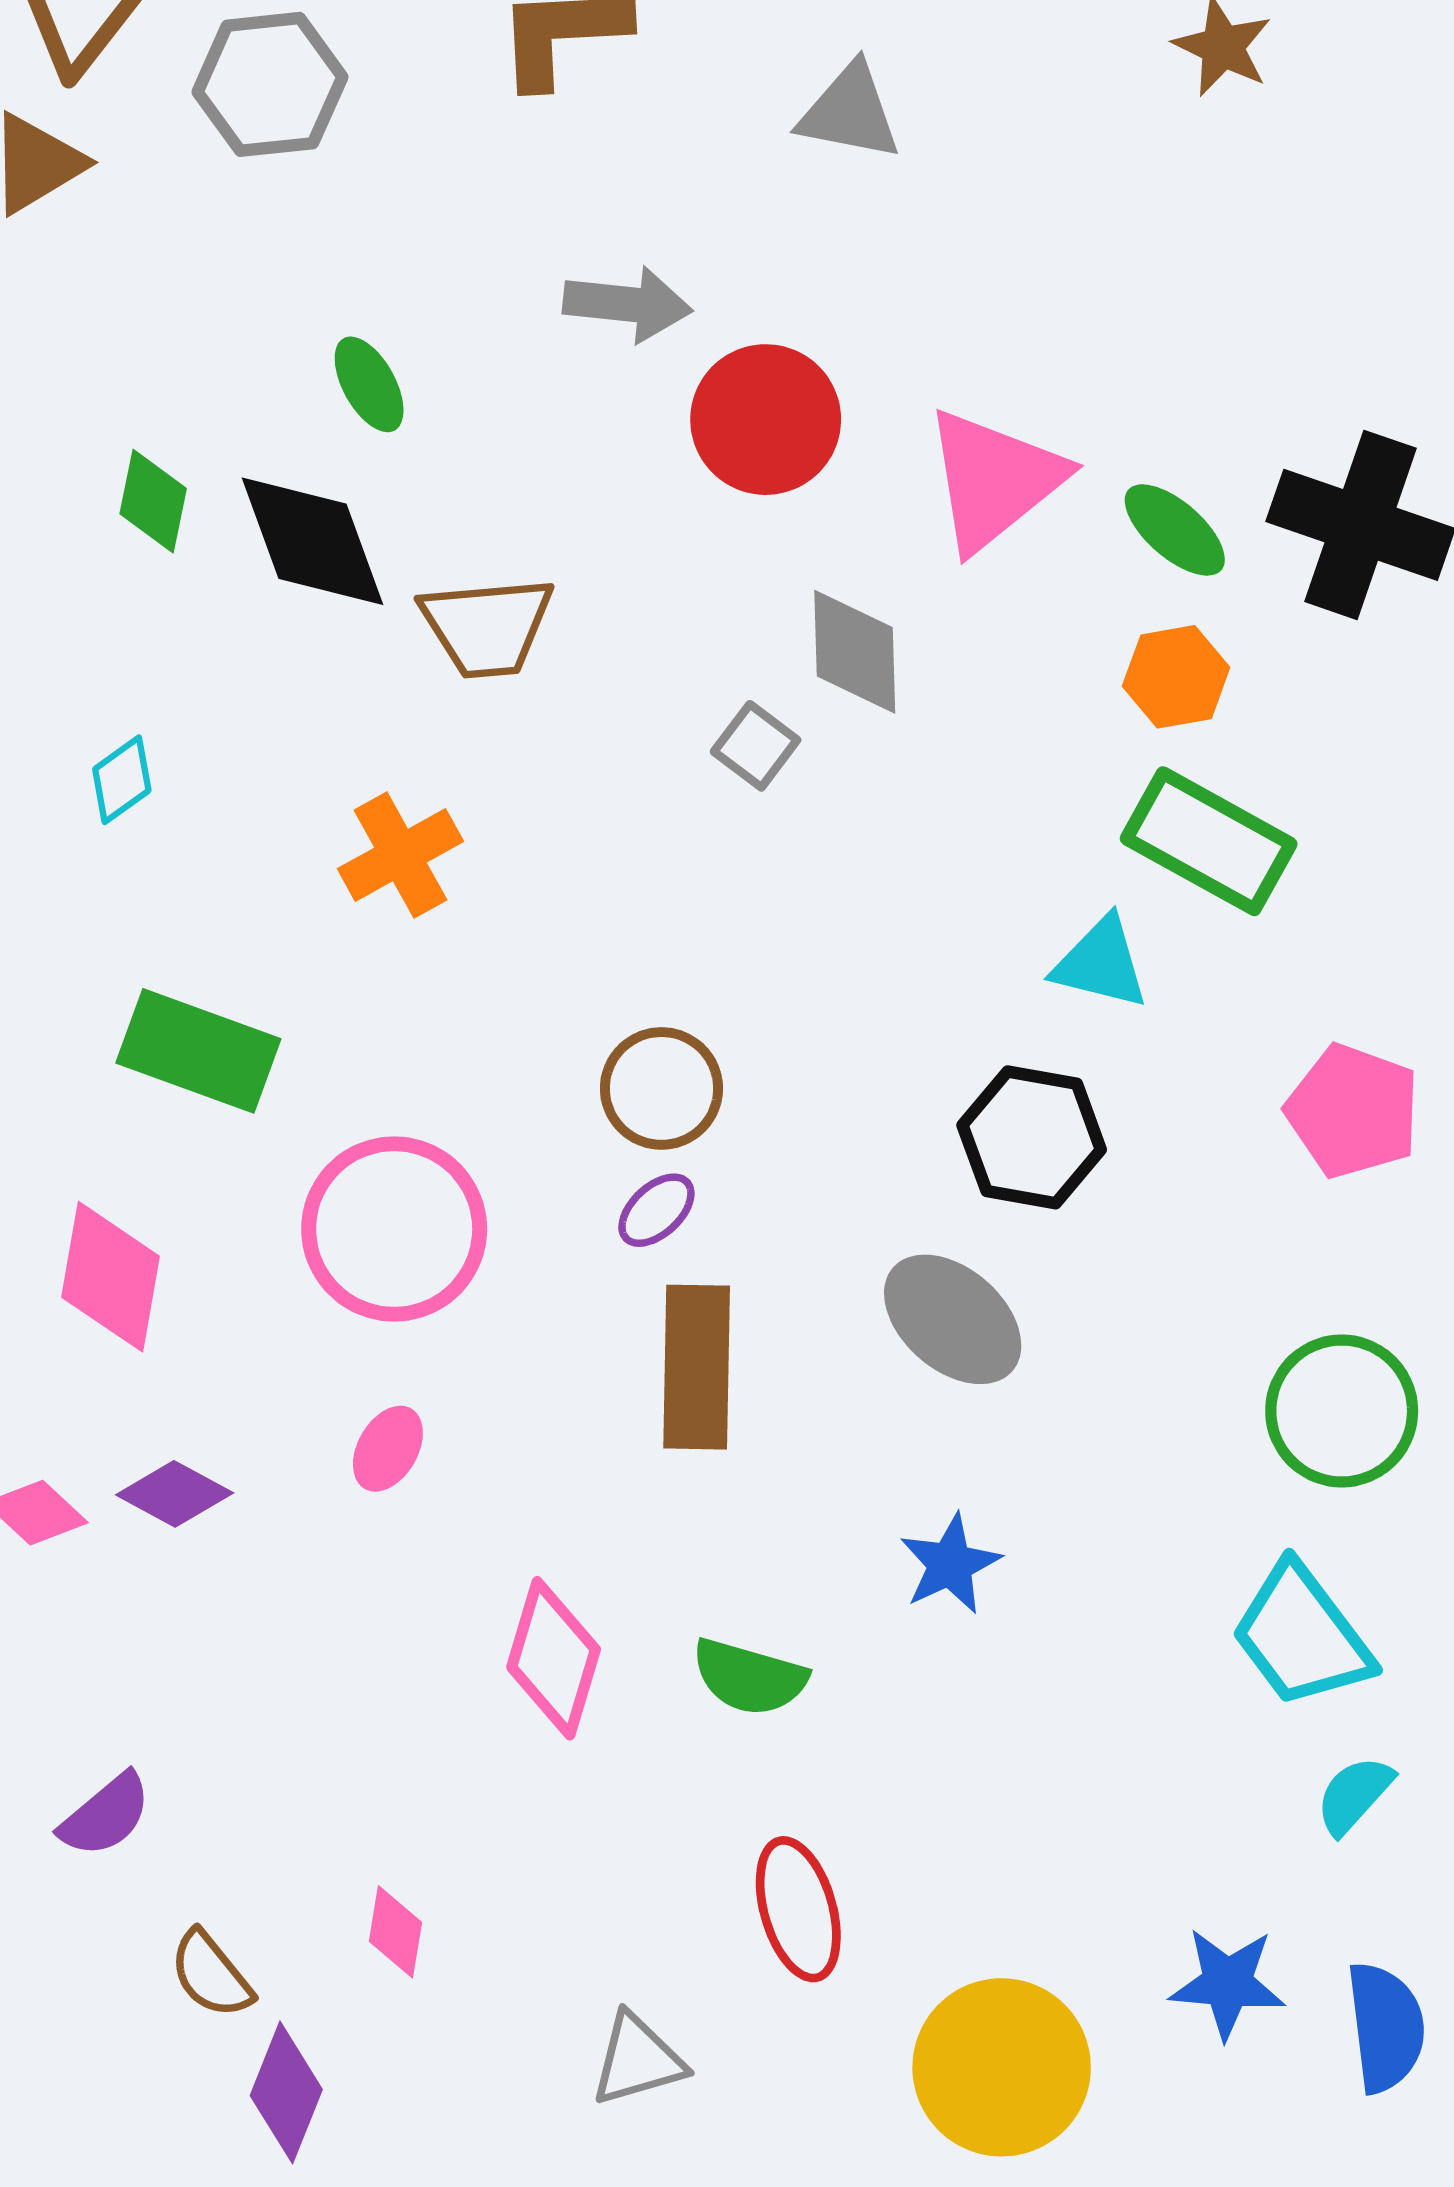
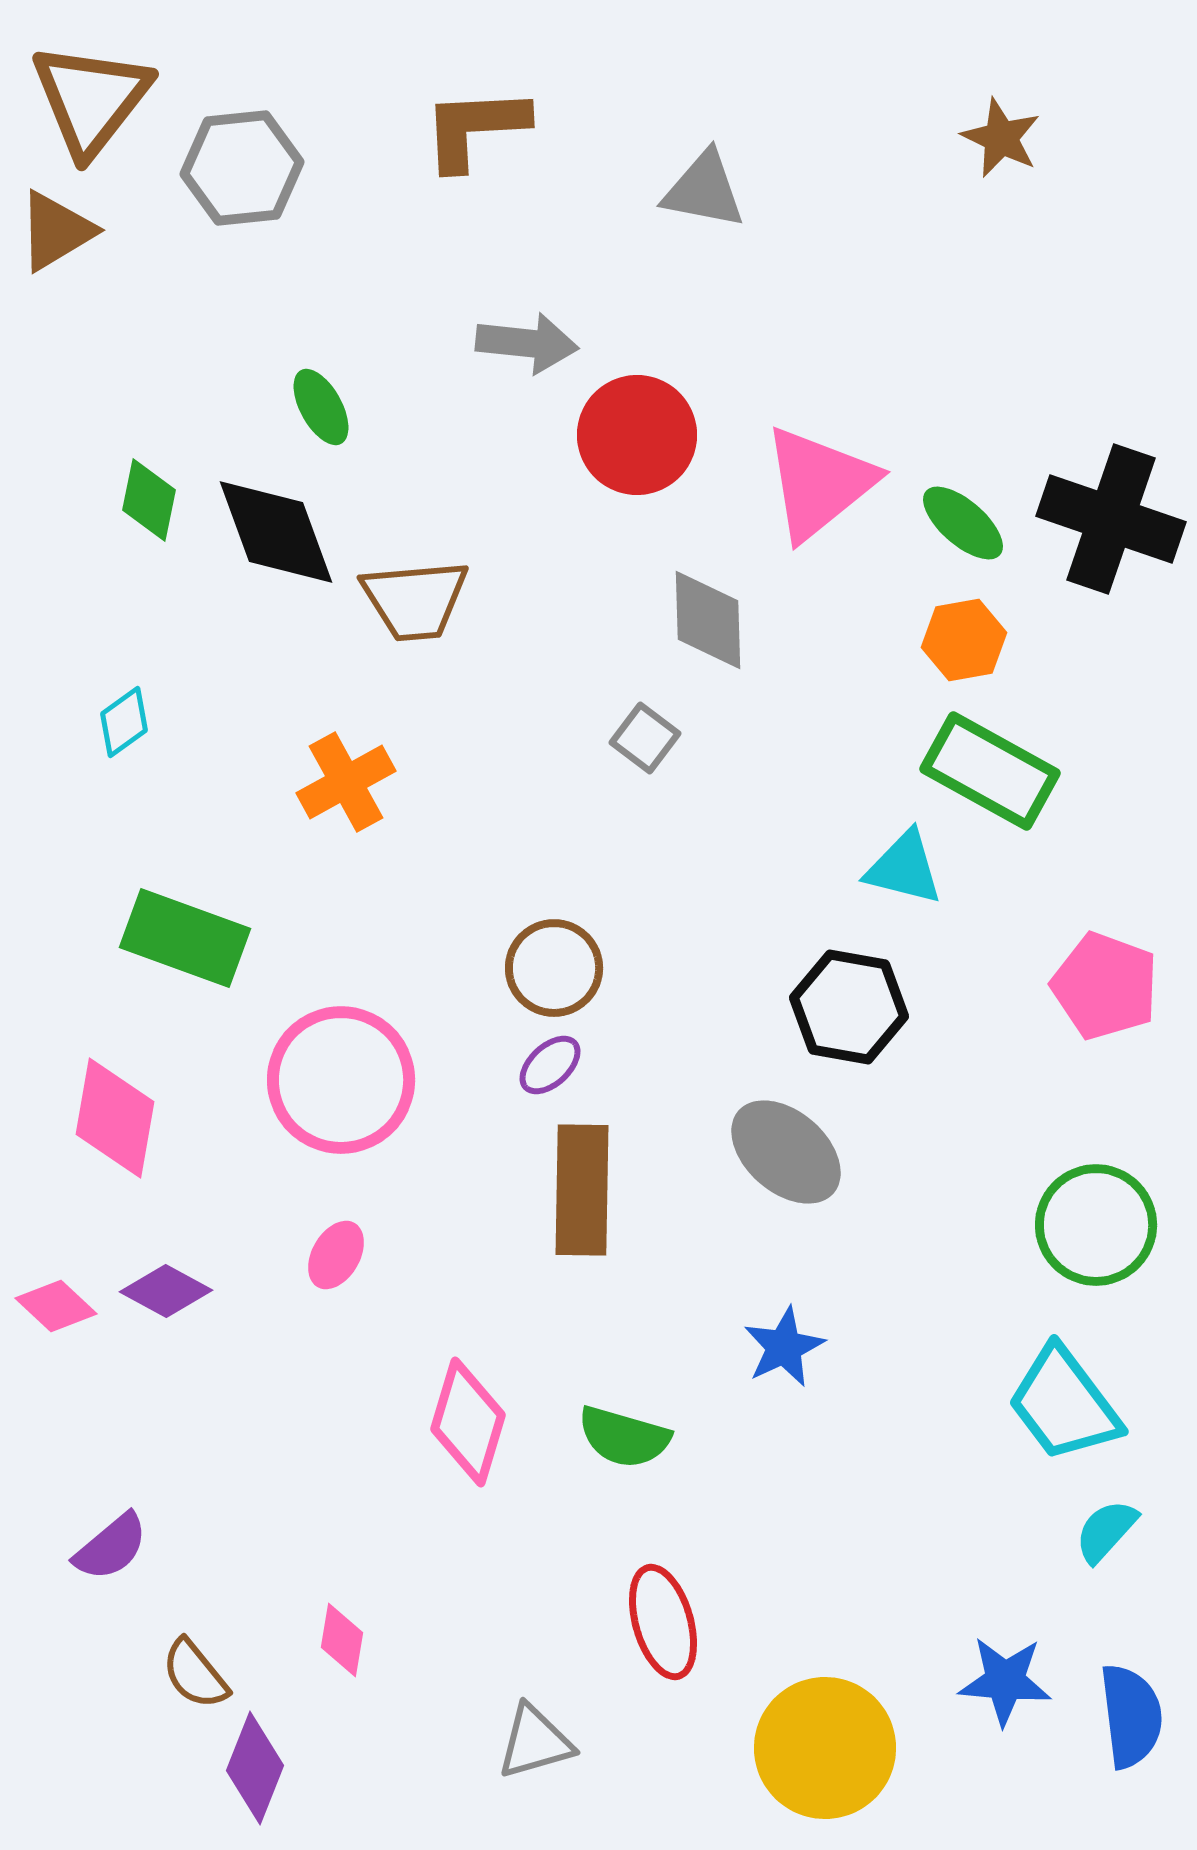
gray square: (756, 746) -> (645, 738), moved

